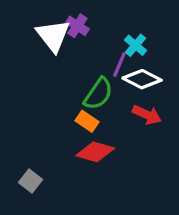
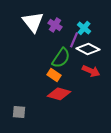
purple cross: (77, 26) -> (55, 25), moved
gray square: (31, 181) -> (19, 112), turned -32

